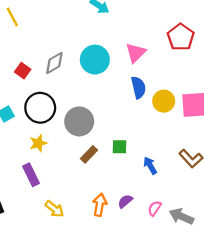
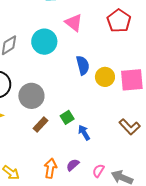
pink triangle: (136, 53) -> (74, 23), moved, turned -36
green square: (120, 147) -> (67, 117), turned -32
blue arrow: (150, 165) -> (84, 133), moved

